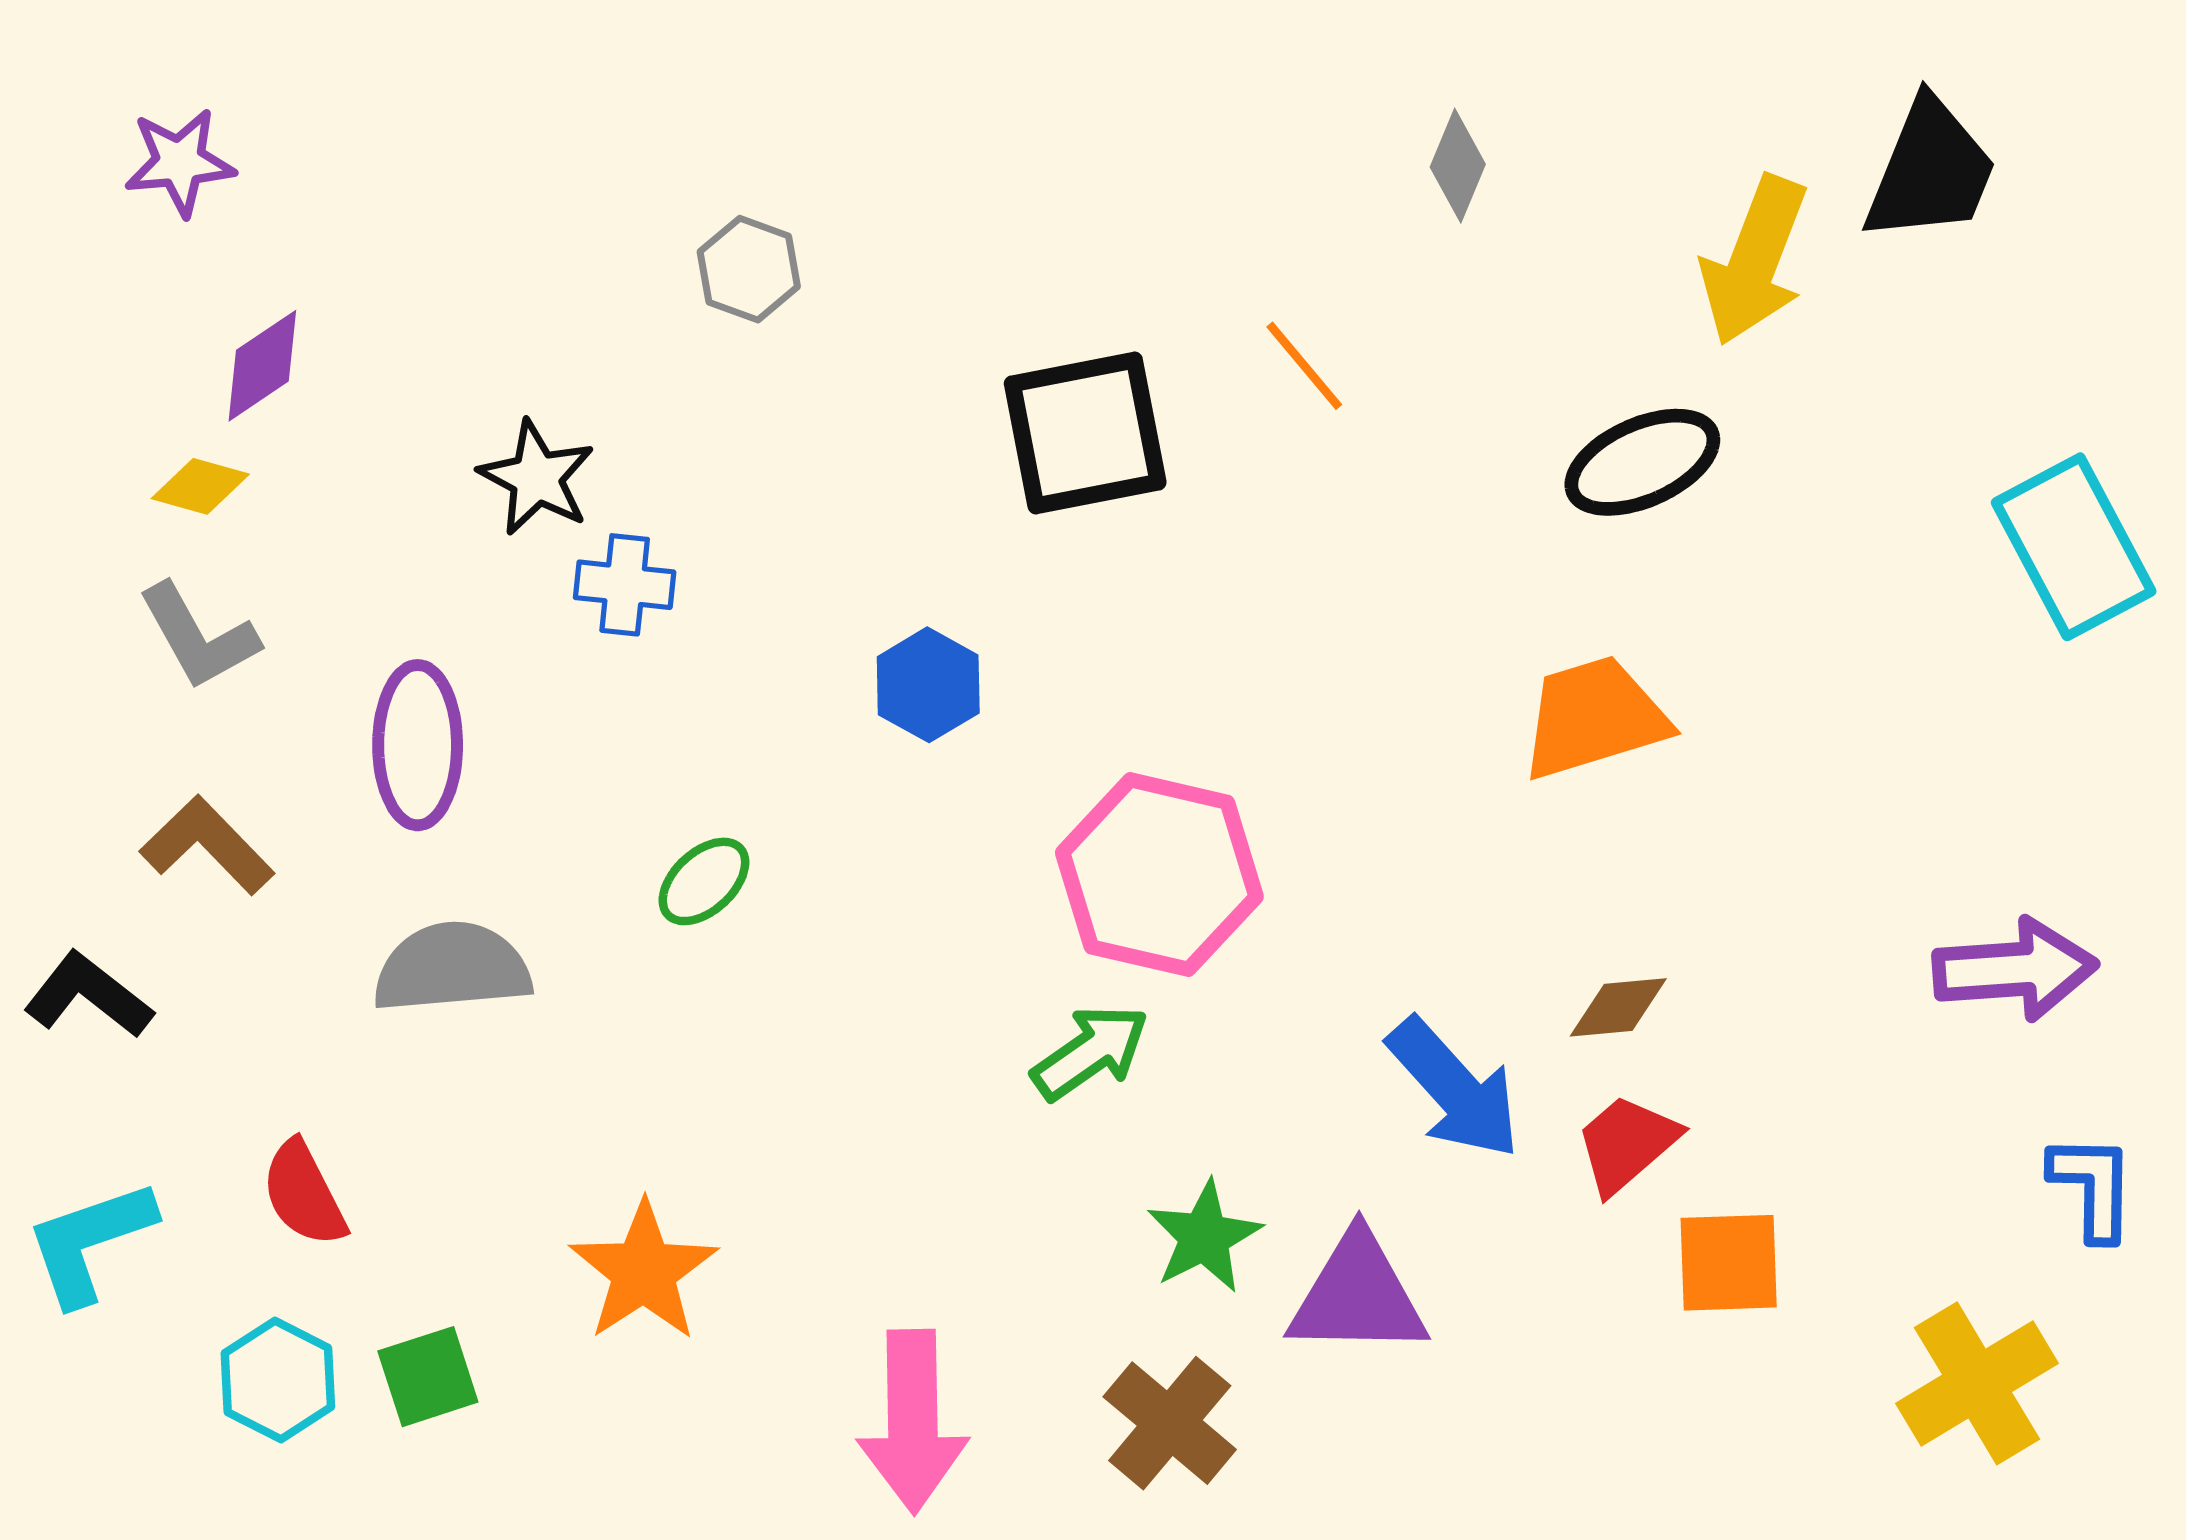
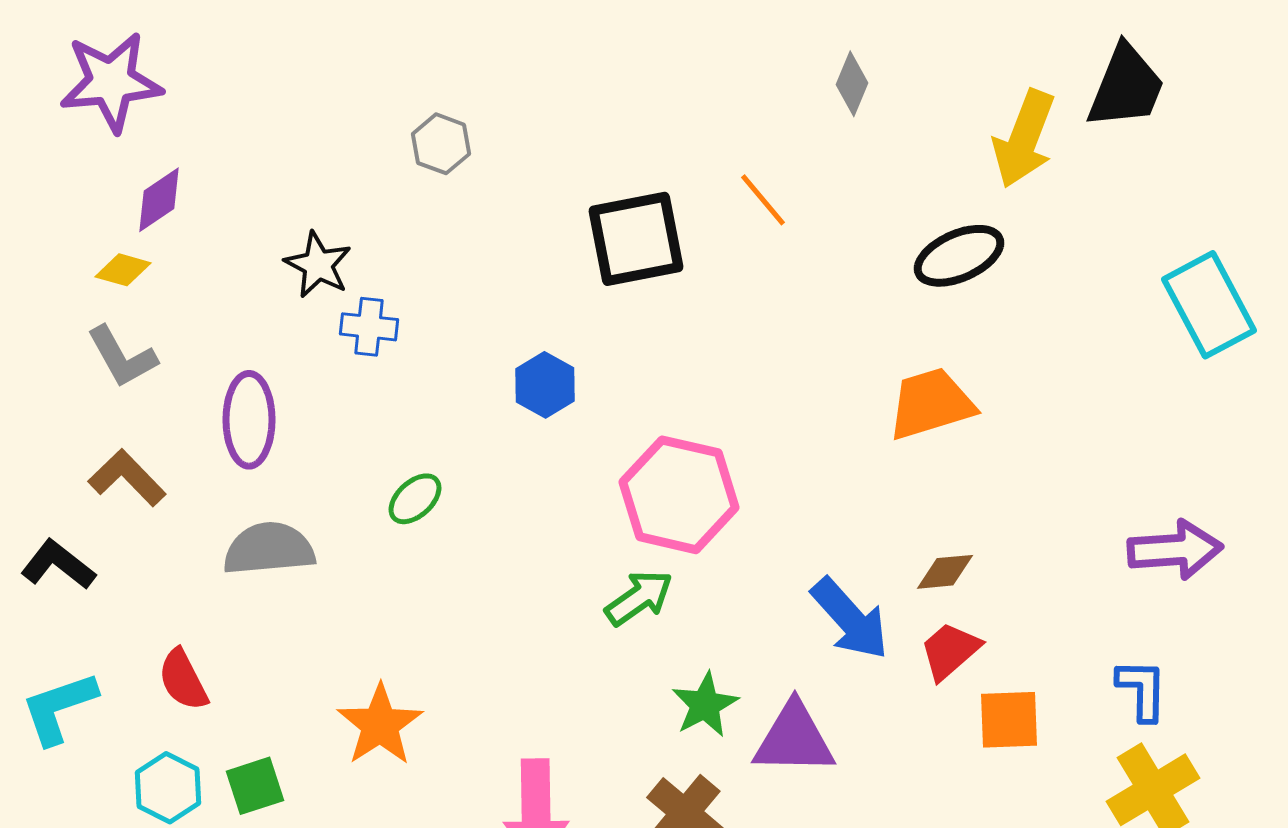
purple star: (180, 162) -> (111, 82), size x1.6
blue L-shape: (2093, 1187) -> (1142, 690), moved

